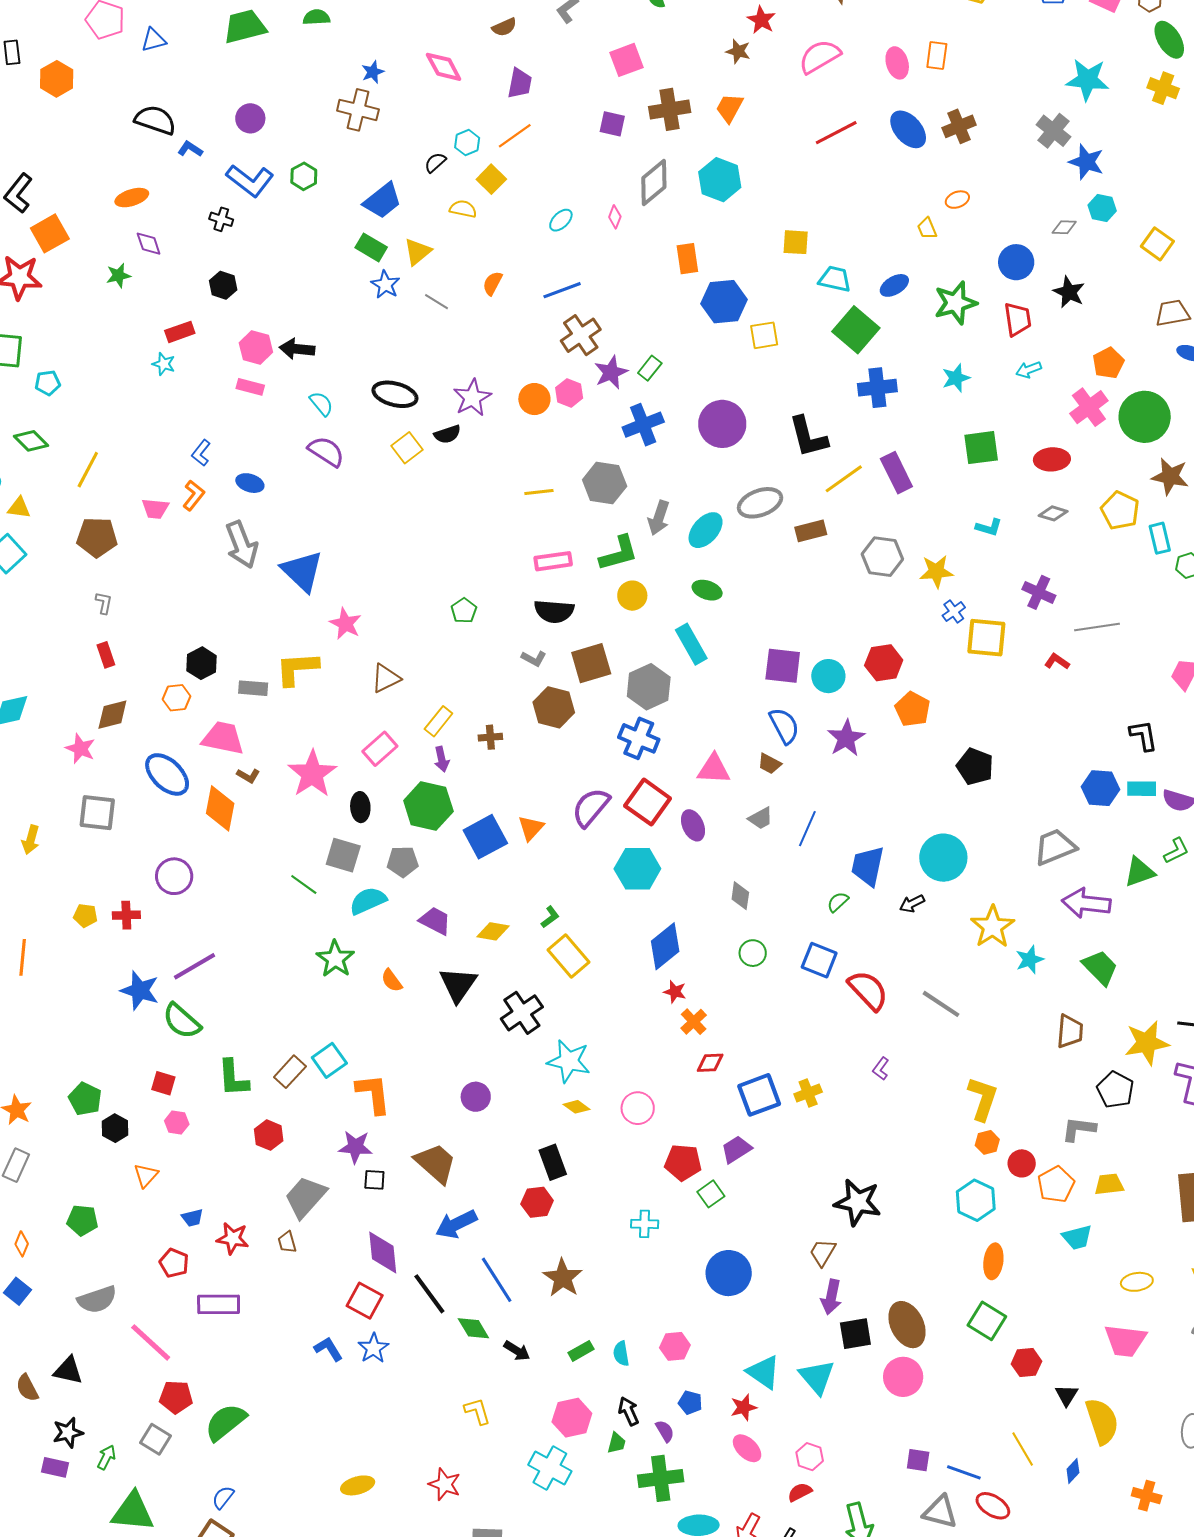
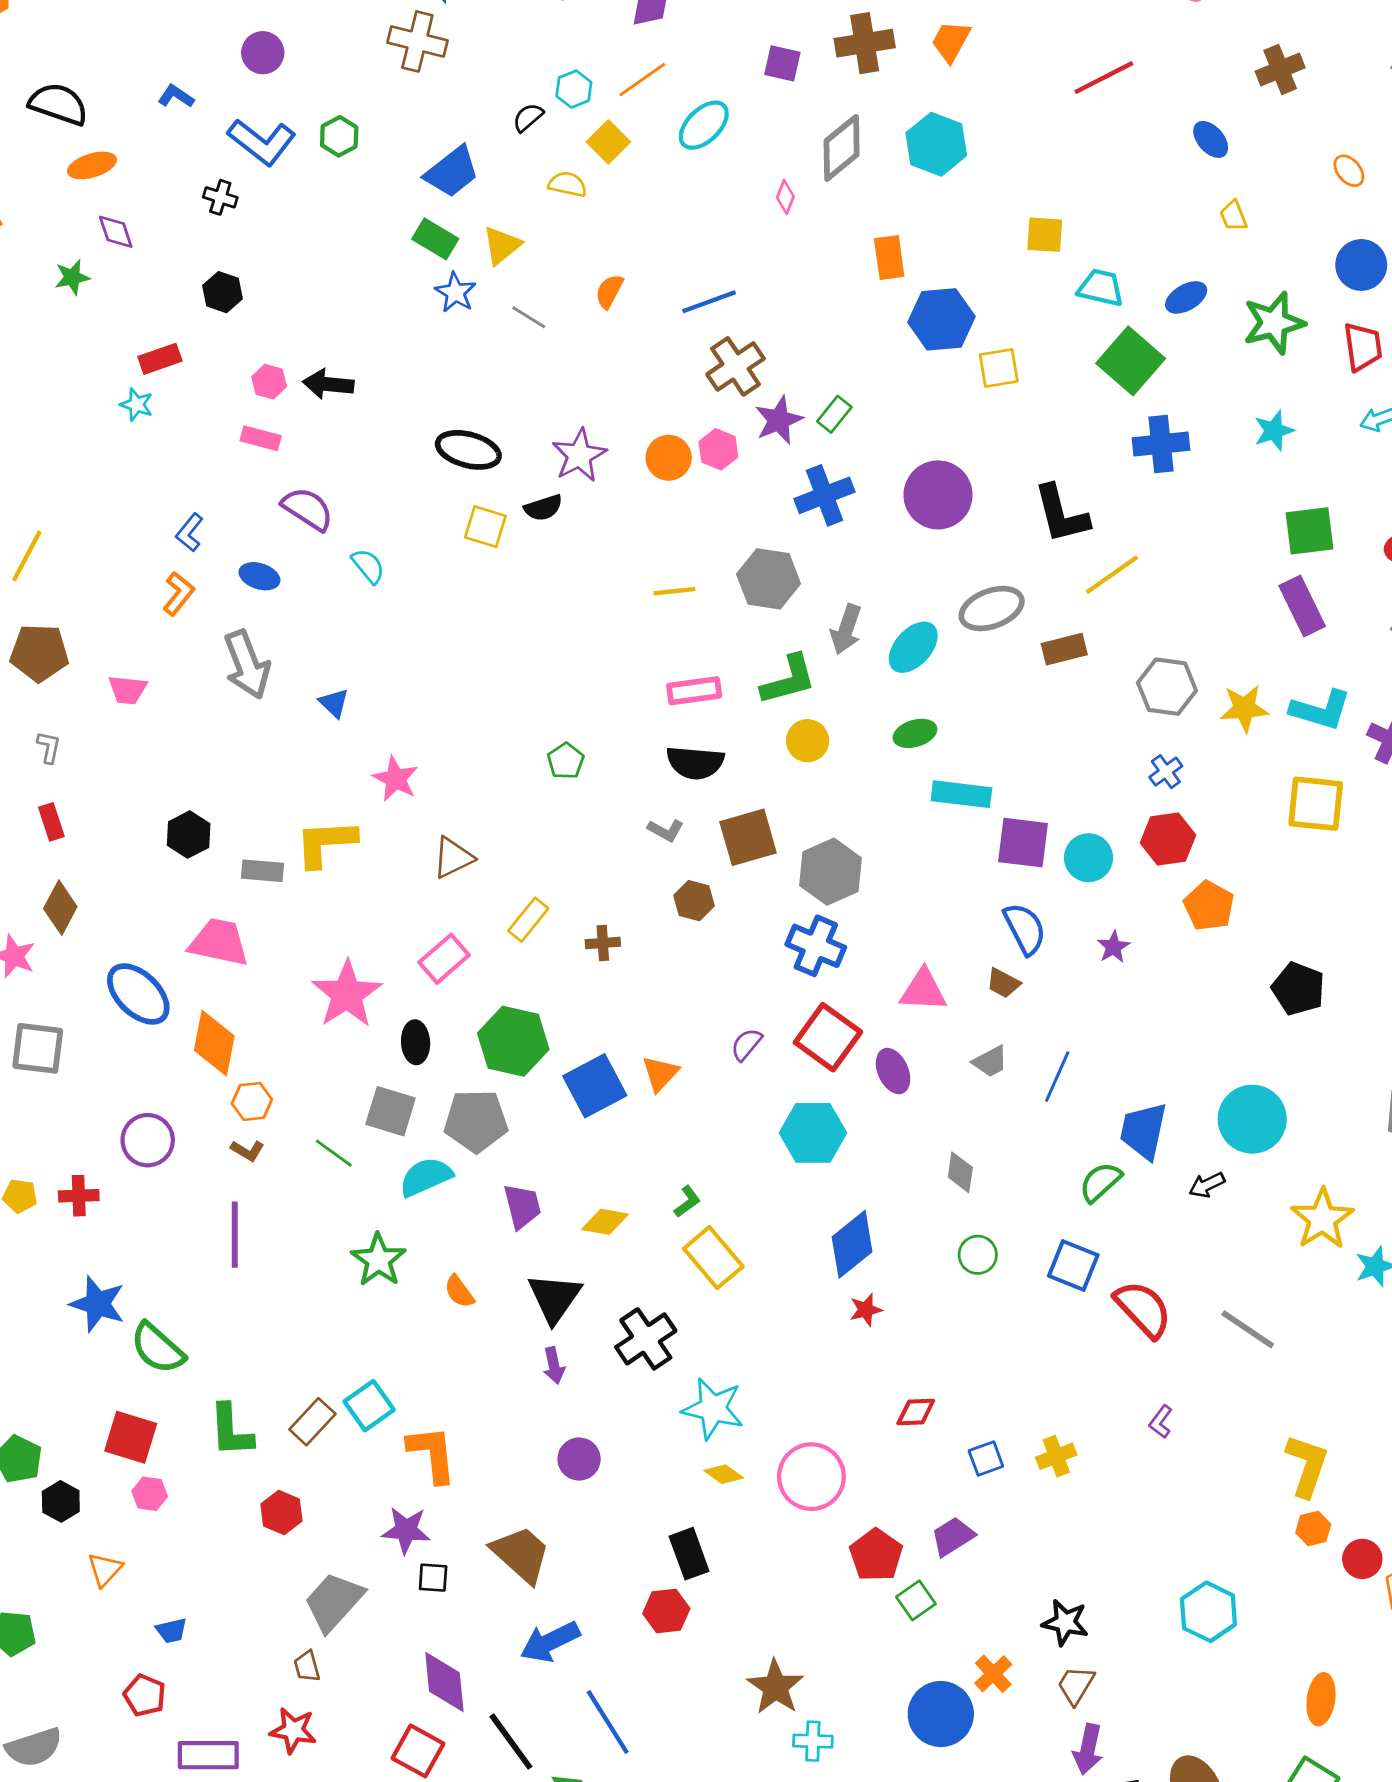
black semicircle: (155, 120) -> (58, 104), moved
blue ellipse: (908, 129) -> (1211, 139), moved, size x0.7
orange ellipse: (957, 200) -> (1349, 171), moved, turned 70
cyan ellipse: (561, 220) -> (704, 125), moved, size x1.5
pink hexagon: (256, 347) -> (269, 382), size x0.7
cyan semicircle: (321, 404) -> (368, 566), moved
yellow square: (407, 448) -> (485, 527), turned -36
purple semicircle: (326, 451) -> (308, 509), moved
purple rectangle: (896, 473) -> (1302, 606), moved
pink trapezoid: (155, 509) -> (128, 690), moved
cyan L-shape: (989, 527) -> (1321, 710), moved, size x1.6
blue triangle: (302, 571) -> (334, 703), size x0.5
green ellipse: (707, 590) -> (915, 733), turned -36
blue cross: (954, 612) -> (1166, 772), moved
cyan rectangle: (691, 644) -> (961, 794), moved, turned -54
orange hexagon: (177, 698) -> (252, 1101), moved
brown hexagon: (554, 707) -> (694, 901), size x0.7
brown diamond: (112, 715) -> (60, 908), turned -48
purple star: (846, 738) -> (1113, 947), size x0.6
purple arrow: (442, 759) -> (554, 1365), moved
brown L-shape: (248, 776) -> (247, 1151), moved
purple semicircle: (591, 807) -> (746, 1044), size x0.6
gray pentagon: (403, 862) -> (476, 1121), size x1.4
green semicircle: (838, 902) -> (1100, 1182), size x1.4
purple trapezoid: (435, 921) -> (522, 1206), turned 48
purple line: (194, 966) -> (235, 1235), moved, turned -60
red star: (675, 992) -> (866, 1310), turned -30
orange cross: (694, 1022) -> (993, 1674), moved
red square: (163, 1083) -> (131, 1437), size x1.5
blue square: (759, 1095) -> (986, 1459), size x0.6
pink circle: (638, 1108) -> (811, 1477), size x1.4
red pentagon: (683, 1163) -> (876, 1555), turned 30
cyan hexagon: (976, 1200) -> (1208, 1612), moved
black star: (858, 1202) -> (1065, 1622), moved, size x0.7
cyan cross: (645, 1224) -> (813, 1741), moved
red star: (233, 1238) -> (293, 1730), moved
brown star: (563, 1278) -> (775, 1687), moved

